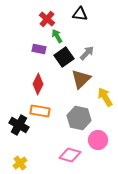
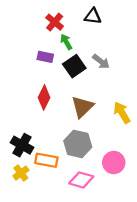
gray arrow: (87, 53) -> (101, 62), turned 84
brown triangle: (81, 79) -> (82, 107), moved
orange rectangle: (40, 111) -> (46, 160), moved
gray hexagon: (79, 118) -> (78, 144), moved
yellow cross: (20, 163) -> (21, 173), moved

